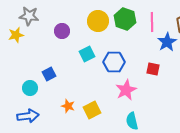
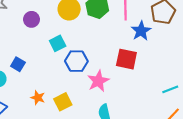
blue hexagon: (114, 62) -> (76, 61), moved
red square: (153, 69) -> (126, 59), size x1.5
blue square: (49, 74) -> (18, 64), turned -32

